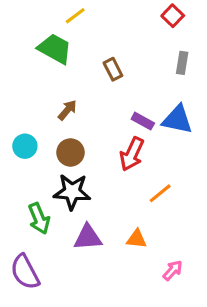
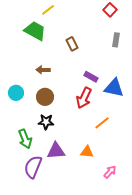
brown arrow: (67, 110) -> (43, 70), turned -128
blue triangle: (177, 119) -> (114, 88), moved
black star: (72, 192) -> (46, 122), size x0.7
purple semicircle: (25, 272) -> (33, 167), moved, turned 50

